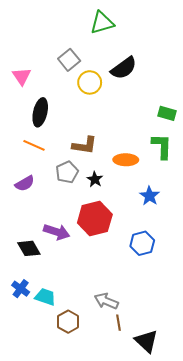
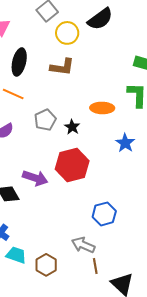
brown L-shape: (85, 145) -> (62, 67), moved
blue hexagon: (142, 243) -> (104, 214), moved
cyan trapezoid: (45, 297) -> (16, 255), moved

